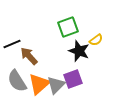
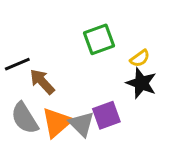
black star: (79, 51) -> (141, 83), moved
gray triangle: (56, 85) -> (82, 124), turned -30

